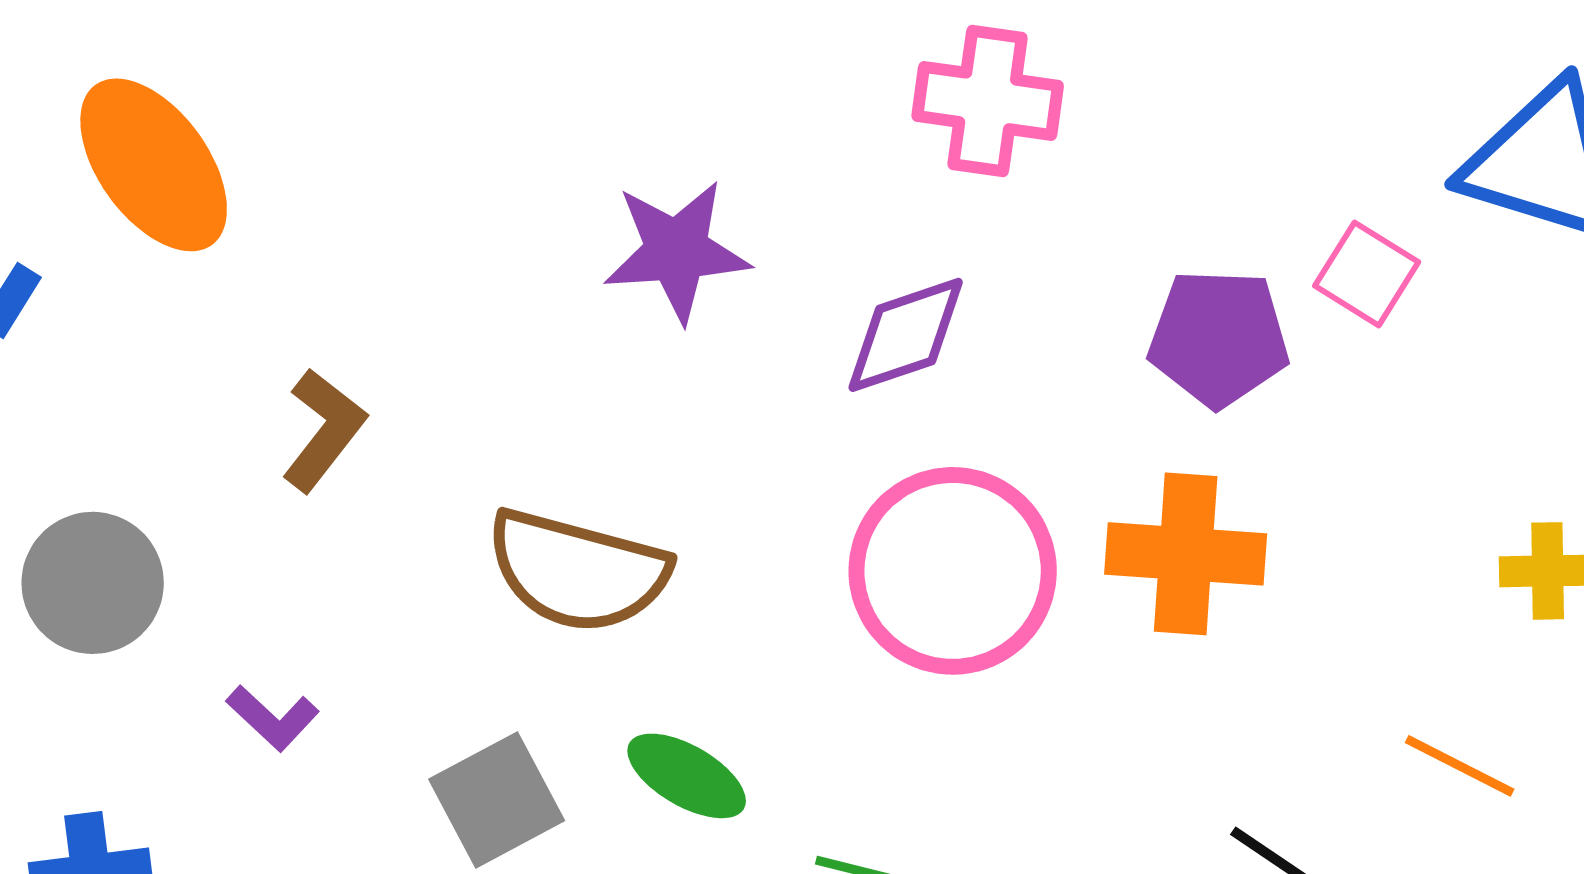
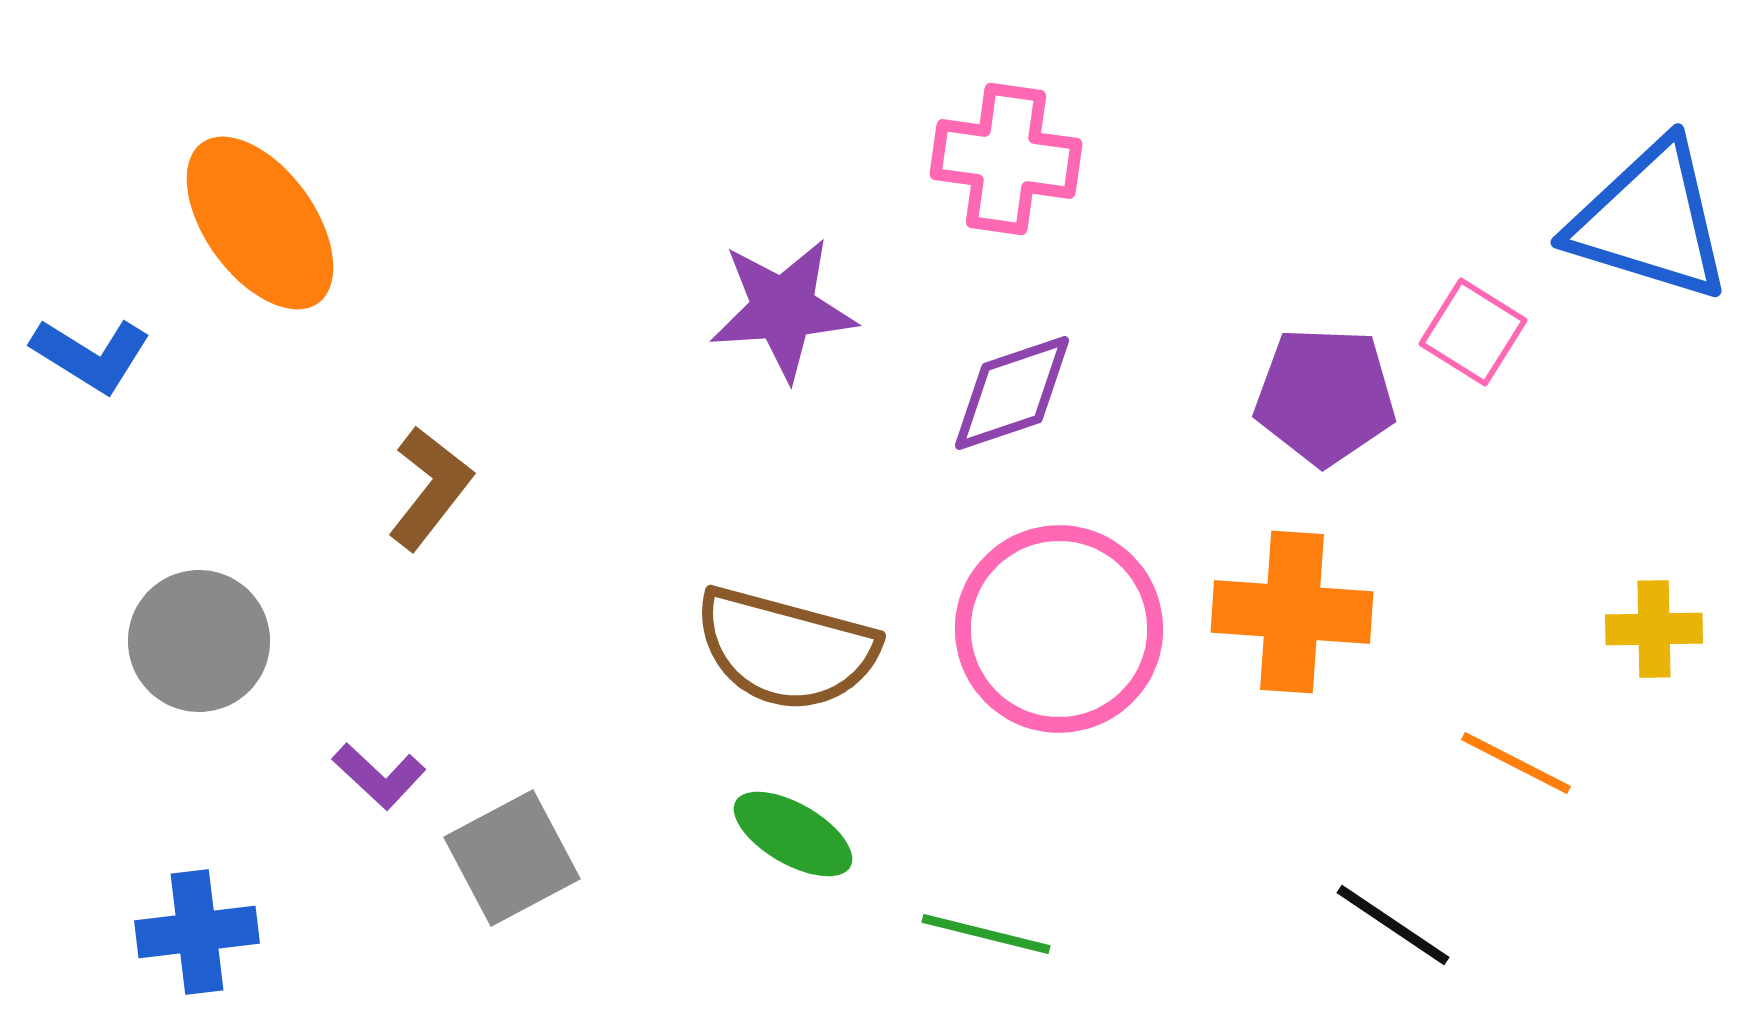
pink cross: (988, 101) -> (1006, 159), moved
brown semicircle: (578, 571) -> (786, 649), moved
orange line: (1460, 766) -> (1516, 763), moved
gray square: (497, 800) -> (512, 858), moved

